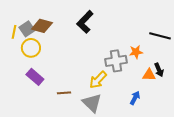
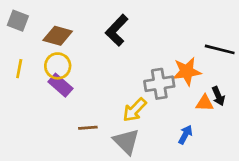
gray square: (27, 29) -> (18, 21), moved, turned -35
yellow line: (14, 32) -> (19, 69), moved
yellow circle: (31, 48) -> (58, 66), moved
orange star: (136, 52) -> (187, 71), size x1.5
purple rectangle: (35, 77) -> (60, 85), moved

